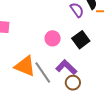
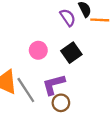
purple L-shape: (66, 67) -> (54, 84), turned -60

